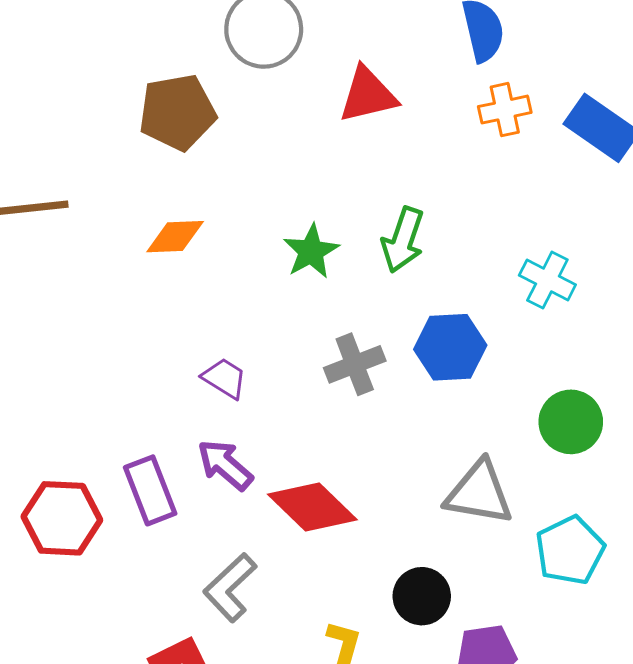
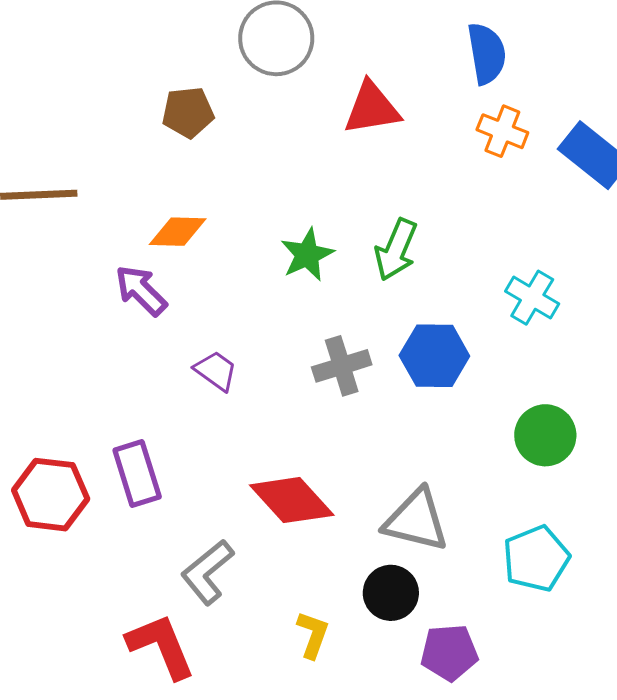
orange cross: (505, 110) -> (502, 131), turned 30
brown pentagon: (177, 112) -> (188, 112), size x0.7
purple arrow: (225, 465) -> (141, 290), moved
gray triangle: (479, 493) -> (416, 520), moved

